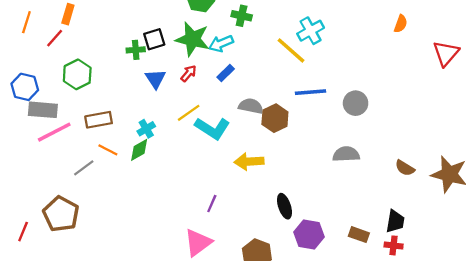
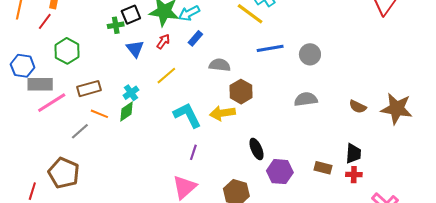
brown hexagon: (275, 118) -> (241, 92), moved
cyan L-shape: (212, 128) -> (187, 115), moved, turned -144

